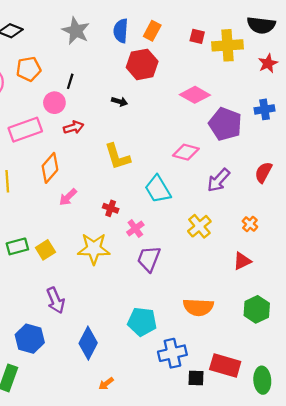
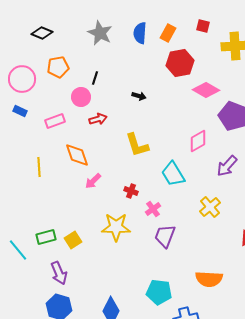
red square: (197, 36) -> (203, 26), moved
red hexagon: (142, 64) -> (180, 63), moved
pink rectangle: (25, 130) -> (55, 121), size x0.7
pink diamond: (186, 152) -> (198, 141), turned -45
orange diamond: (50, 168) -> (77, 155), turned -60
green rectangle: (17, 246) -> (46, 237), moved
yellow square: (45, 250) -> (73, 240), moved
purple arrow: (56, 300) -> (59, 273), moved

